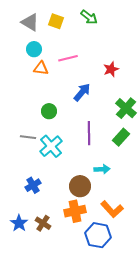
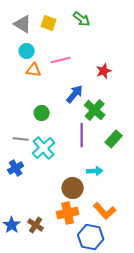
green cross: (126, 108) -> (95, 110), moved
blue cross: (33, 185) -> (16, 168), moved

